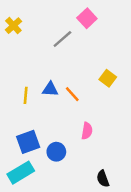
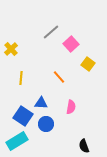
pink square: (87, 18) -> (71, 44), moved
yellow cross: (13, 26) -> (11, 49), moved
blue triangle: (50, 89) -> (41, 103), moved
blue square: (28, 142) -> (23, 116), turned -36

